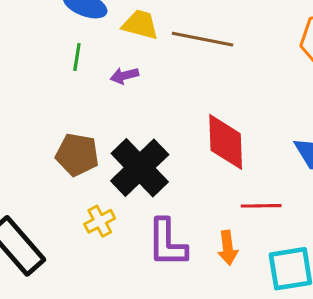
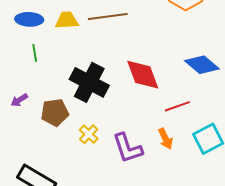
purple arrow: (124, 76) -> (19, 100), moved
black cross: (140, 168) -> (89, 82), moved
yellow cross: (100, 221) -> (89, 134), moved

